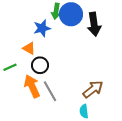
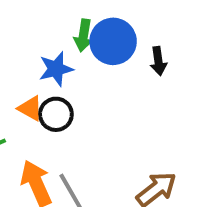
black arrow: (94, 24) -> (158, 61), size x0.6
black circle: (40, 65) -> (56, 114), moved

